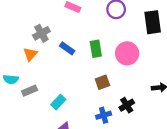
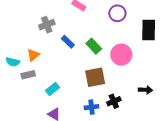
green rectangle: (96, 49) -> (94, 46), turned -42
orange triangle: (30, 54) -> (33, 55), moved
brown square: (102, 82) -> (95, 77), size x1.5

